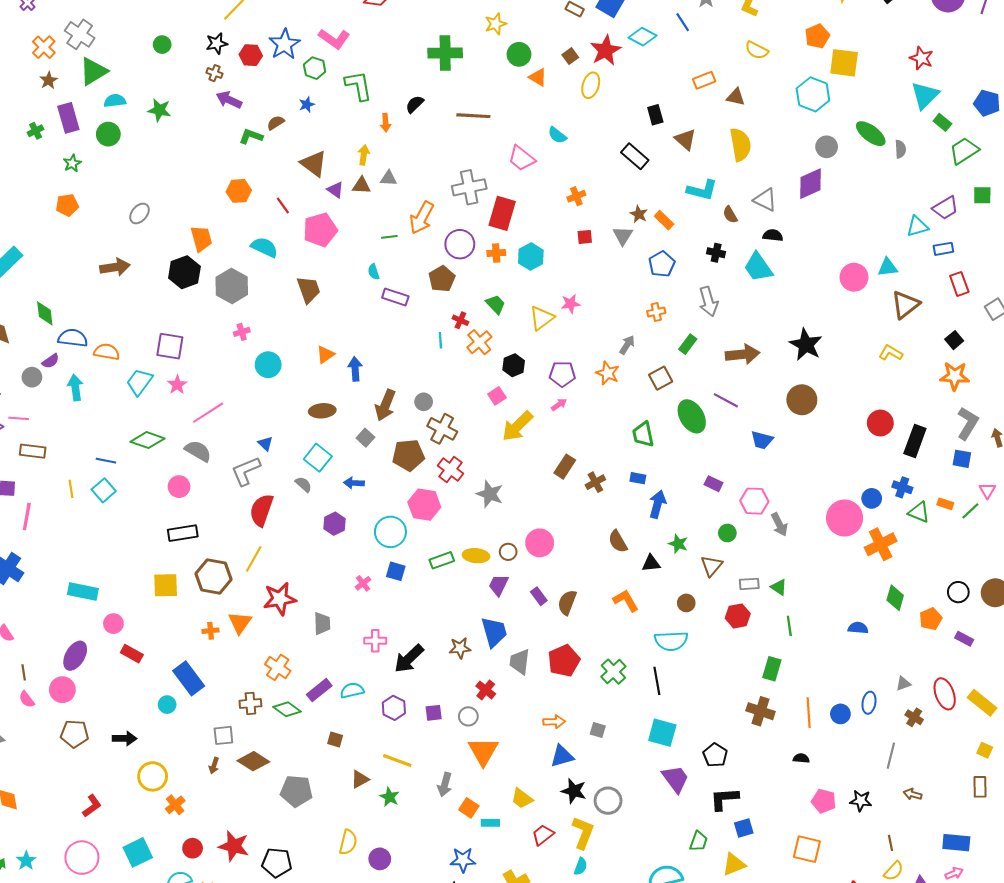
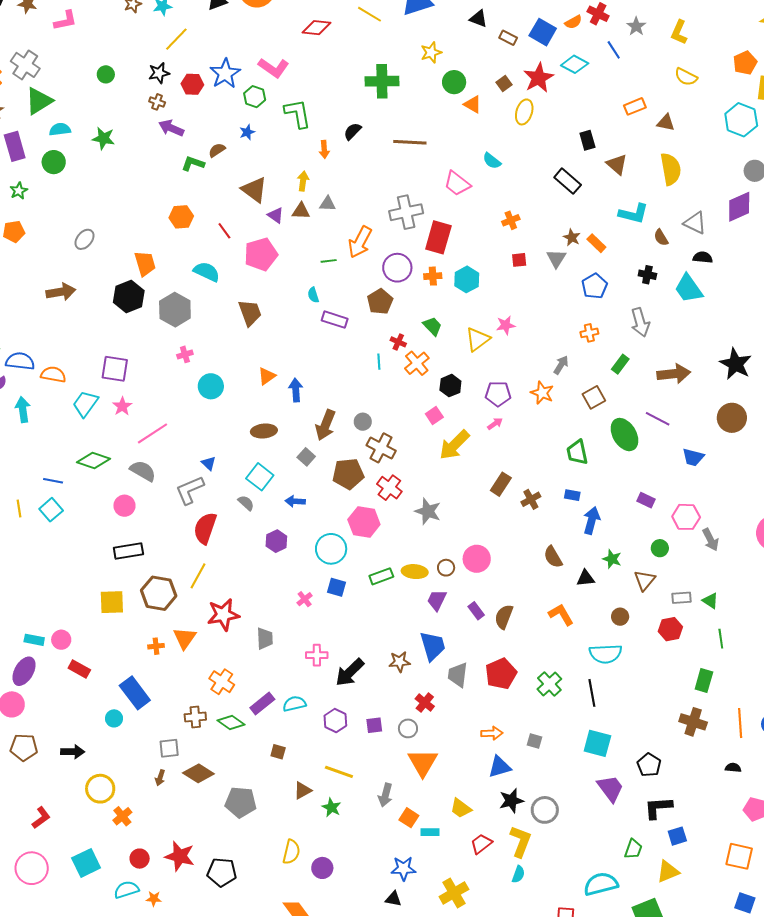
cyan rectangle: (83, 592) -> (34, 640), moved, size x0.7
black star: (574, 791) -> (511, 801), turned -30

